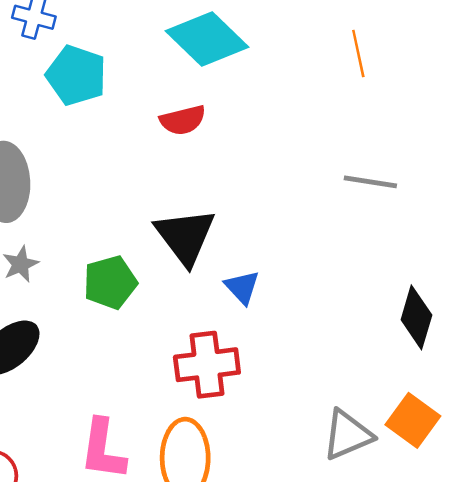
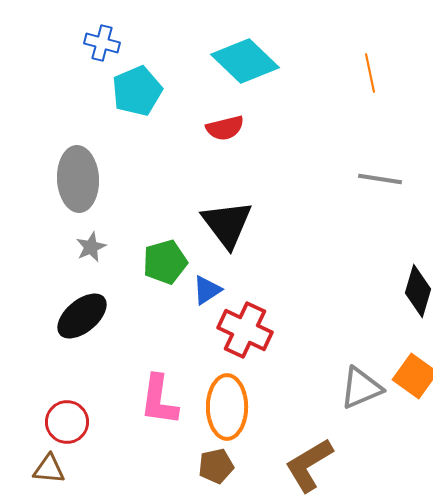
cyan pentagon: (76, 75) -> (137, 91), turned 30
blue triangle: (242, 287) -> (207, 290), moved, turned 40
red cross: (207, 365) -> (245, 330), turned 32

